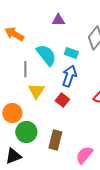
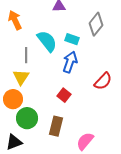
orange arrow: (14, 34) -> (15, 20), turned 36
yellow triangle: (36, 91) -> (21, 77), moved
red square: (62, 100) -> (64, 95), moved

